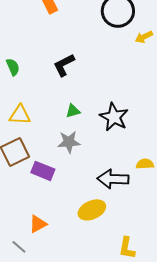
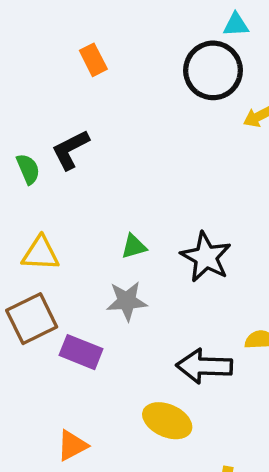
black L-shape: (64, 65) -> (70, 150), moved
yellow ellipse: (92, 210) -> (167, 421), turned 48

